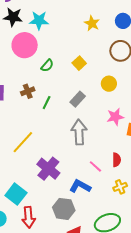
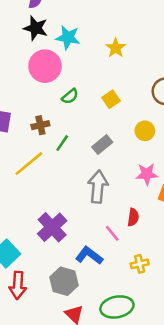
yellow star: (92, 23) -> (116, 48), moved
yellow line: (23, 142) -> (29, 164), moved
red semicircle: (117, 160) -> (133, 217), moved

